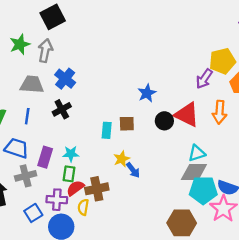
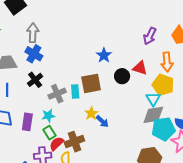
gray arrow: (45, 51) -> (33, 33), moved
yellow pentagon: (222, 61) -> (163, 85), moved, turned -30
red triangle: (187, 115) -> (140, 68), size x0.7
brown square: (127, 124) -> (91, 83), size x1.5
cyan triangle: (197, 153) -> (153, 99), turned -35
green rectangle: (69, 174) -> (49, 133), turned -32
gray cross: (26, 176) -> (57, 94), moved

